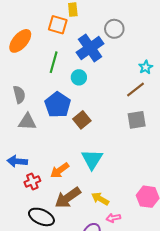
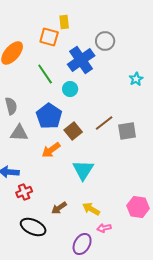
green line: (54, 62) -> (45, 74), turned -50
brown line: (136, 89) -> (104, 123), moved
orange arrow: (60, 170) -> (51, 150), moved
brown arrow: (68, 198) -> (59, 208), size x0.6

